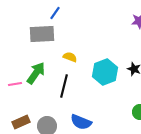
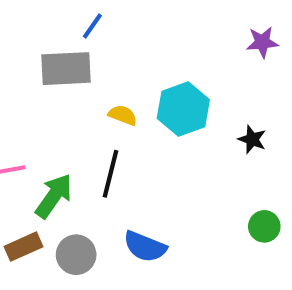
cyan hexagon: (105, 72) -> (183, 109), moved
green arrow: (36, 73) -> (54, 196), moved

